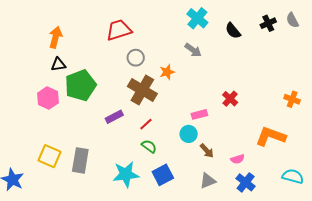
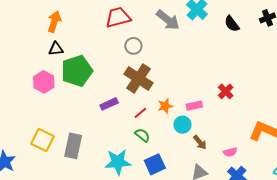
gray arrow: (193, 50) -> (168, 20), moved, size x1.4
orange star: (167, 72) -> (165, 106), moved

